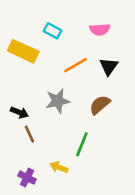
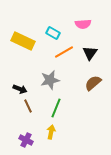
cyan rectangle: (53, 31) -> (53, 33), moved
brown semicircle: (100, 105) -> (93, 83), moved
green line: (82, 144) -> (56, 108), moved
yellow arrow: (59, 167) -> (51, 132), turned 80

